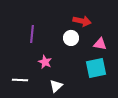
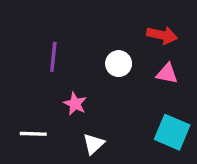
red arrow: (82, 21) -> (162, 35), moved
cyan square: (96, 68) -> (172, 132), moved, turned 35

